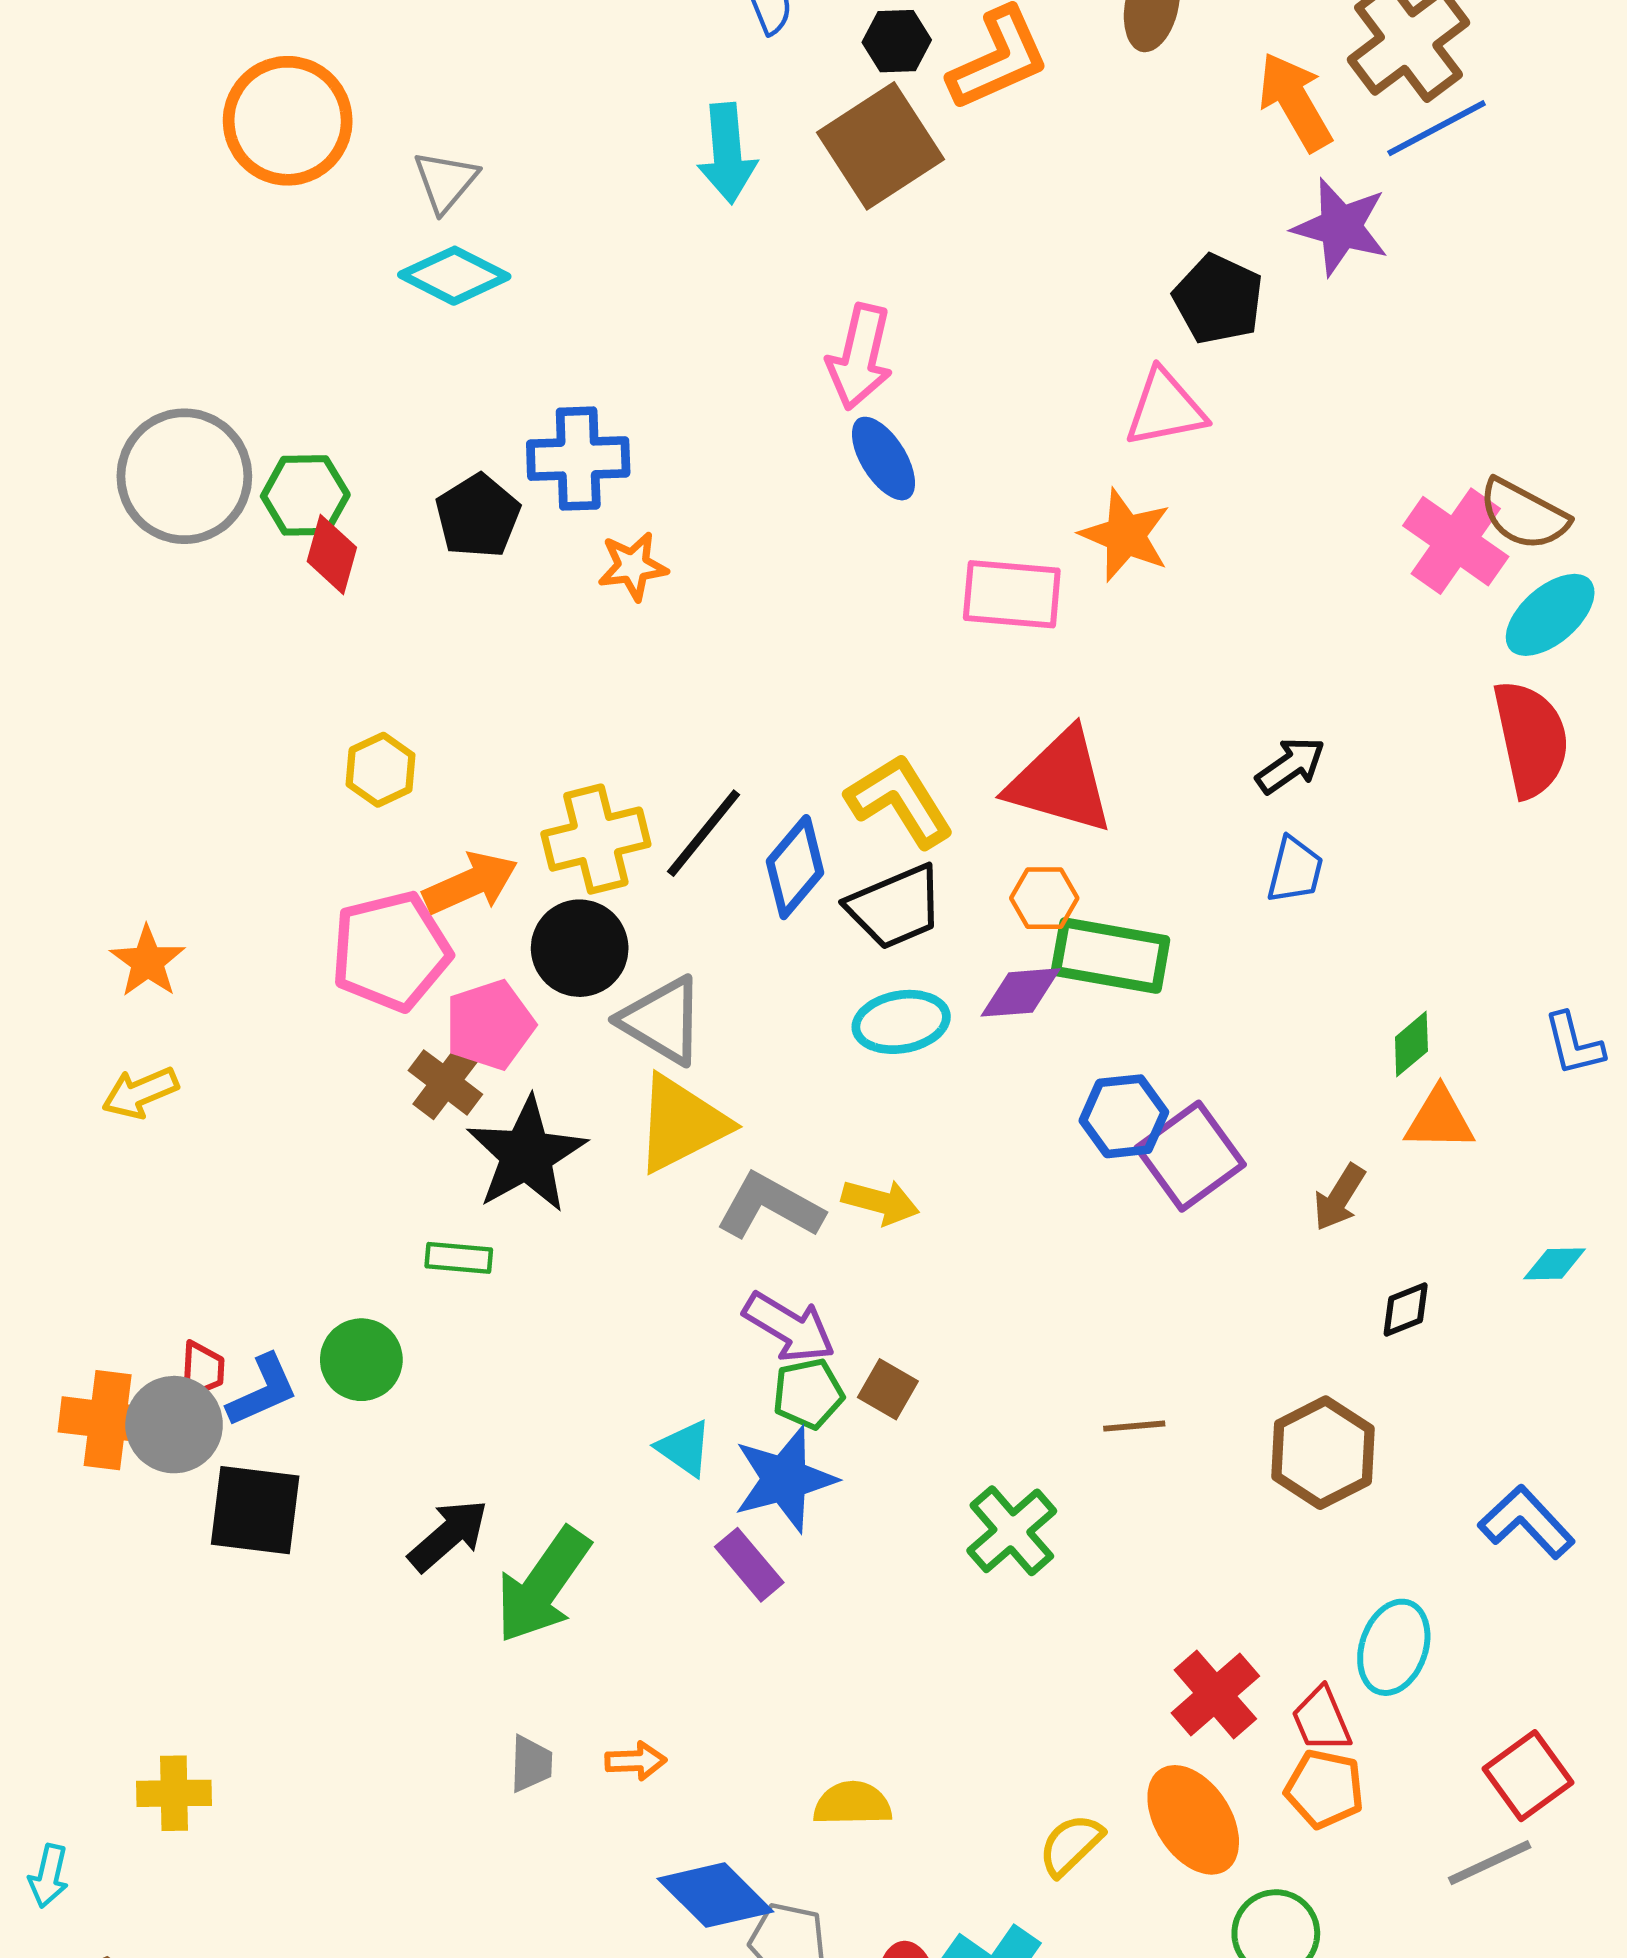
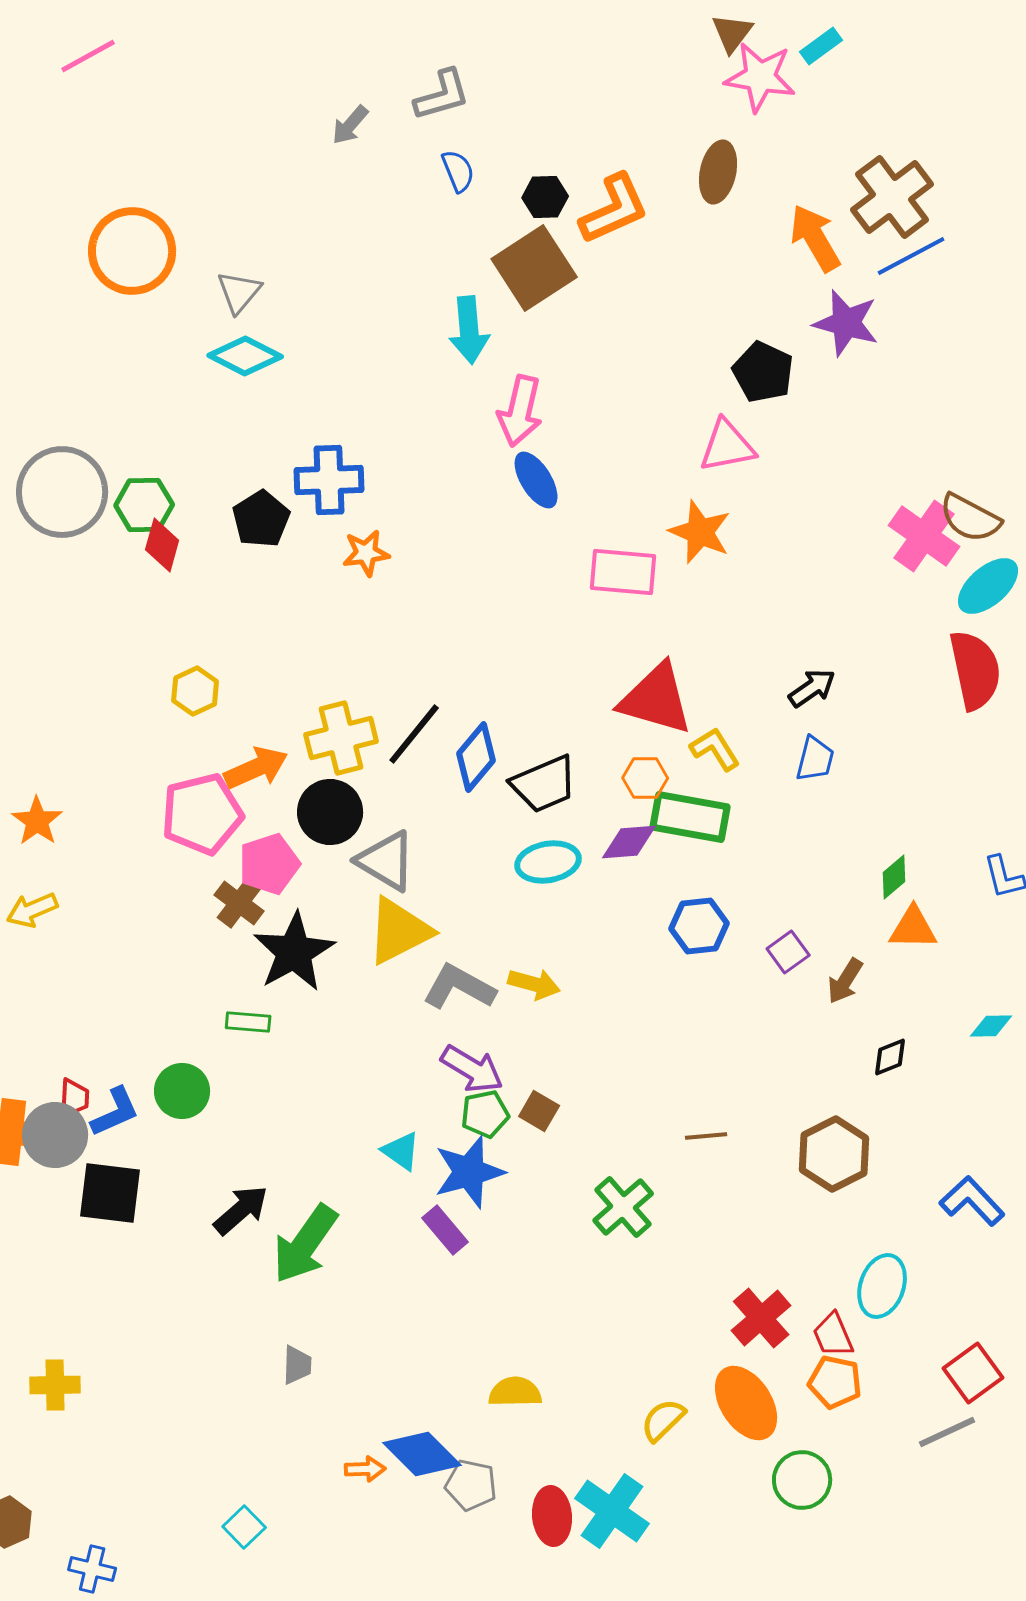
cyan arrow: (727, 153) -> (469, 330), moved
yellow L-shape: (900, 801) -> (715, 749), moved, size x0.7
purple square: (1190, 1156) -> (788, 952), moved, size x0.6
orange arrow: (636, 1761) -> (365, 1469), moved

